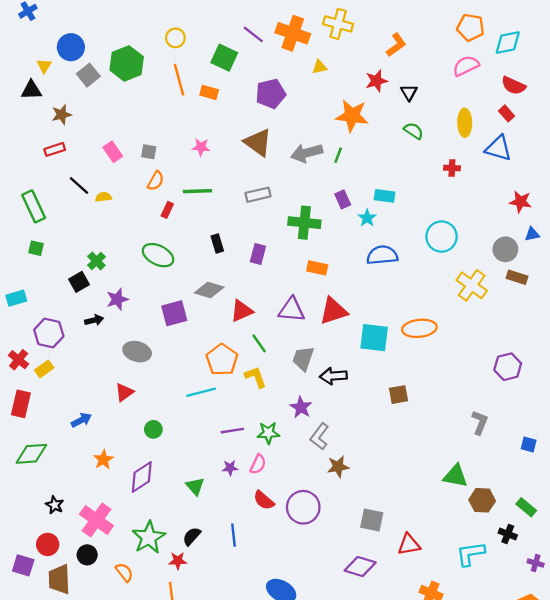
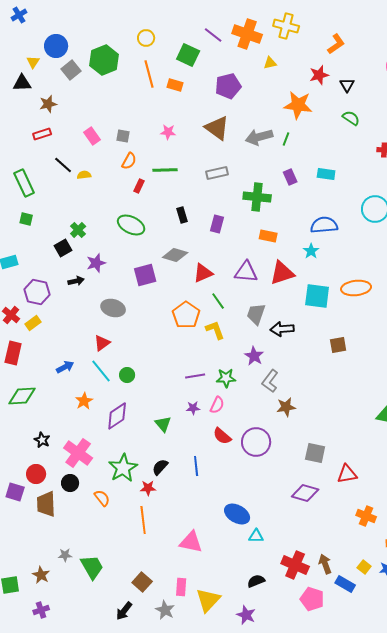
cyan star: (367, 218) -> (311, 251), moved
cyan line: (201, 392) -> (101, 371), moved, turned 65

